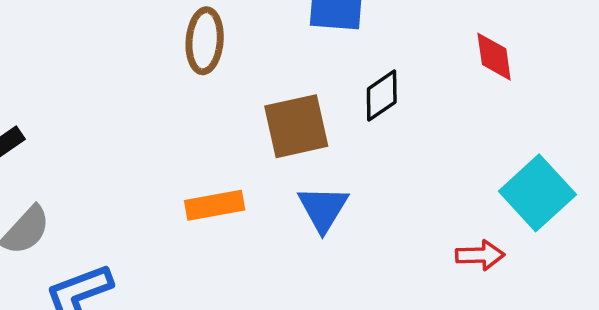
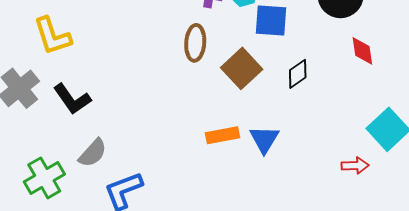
brown square: (296, 126) -> (242, 68), moved, turned -30
orange rectangle: (215, 205) -> (223, 135), moved

